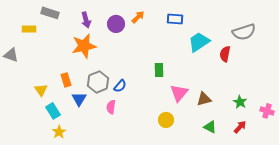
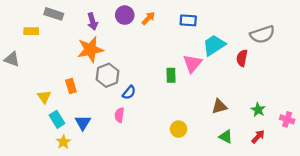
purple circle: (116, 24) -> (125, 15), moved
gray hexagon: (98, 82) -> (108, 75), moved
pink triangle: (179, 93) -> (192, 63), moved
blue triangle: (79, 99) -> (83, 123), moved

